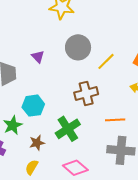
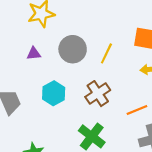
purple triangle: (38, 57) -> (34, 54), moved, turned -32
cyan hexagon: (33, 106) -> (54, 93), moved

